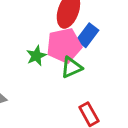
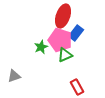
pink pentagon: (64, 45) -> (60, 40), turned 30

